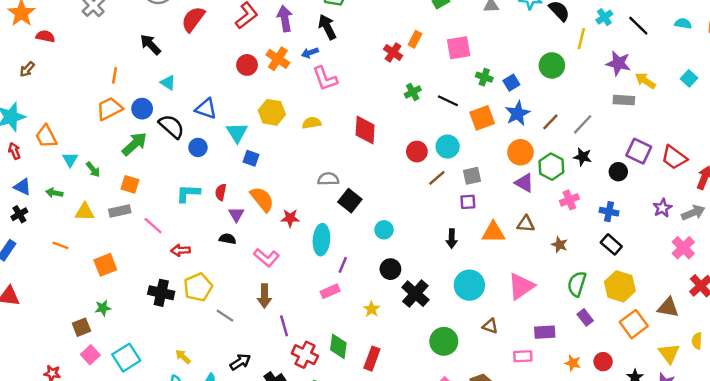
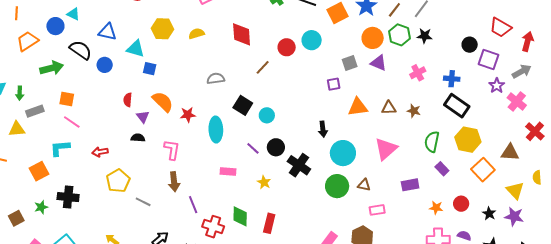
orange line: (114, 75) -> (16, 13), moved
blue circle: (142, 109) -> (55, 26), moved
cyan triangle: (237, 133) -> (136, 49), turned -36
green arrow: (135, 144) -> (52, 68), turned 35
purple square: (639, 151) -> (489, 60), moved
green hexagon: (551, 167) -> (400, 35), moved
green arrow: (93, 169) -> (20, 93), turned 48
black circle: (618, 172) -> (470, 45), moved
gray square: (472, 176) -> (350, 63), moved
brown line: (437, 178) -> (263, 67), moved
orange square: (130, 184) -> (67, 99), moved
cyan L-shape: (188, 193) -> (60, 148), moved
black square: (350, 201) -> (243, 105), moved
purple star: (662, 208) -> (497, 86), moved
gray rectangle: (120, 211) -> (35, 111), moved
brown triangle: (526, 224) -> (389, 108), moved
pink line: (153, 226) -> (72, 122), moved
black arrow: (452, 239) -> (323, 129), moved
black rectangle: (611, 244) -> (457, 106), size x1.4
pink L-shape: (266, 258) -> (172, 150), turned -115
purple line: (343, 265) -> (253, 148), moved, turned -64
pink rectangle: (330, 291) -> (228, 171), turned 35
black cross: (161, 293) -> (68, 197), moved
brown square: (81, 327) -> (16, 218), moved
green circle: (444, 341) -> (337, 186), moved
pink rectangle: (523, 356) -> (377, 210), moved

